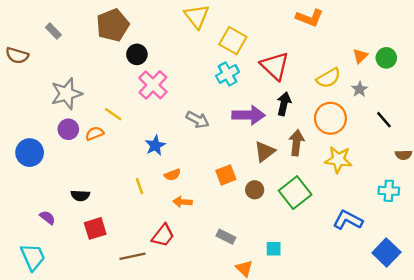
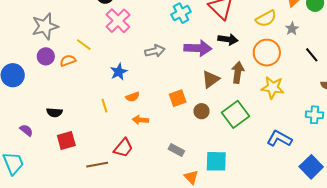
black arrow: (284, 104) -> (228, 39), turned 84
gray arrow: (198, 120) -> (155, 51), turned -42
cyan square: (274, 249) -> (216, 161), size x1.6

